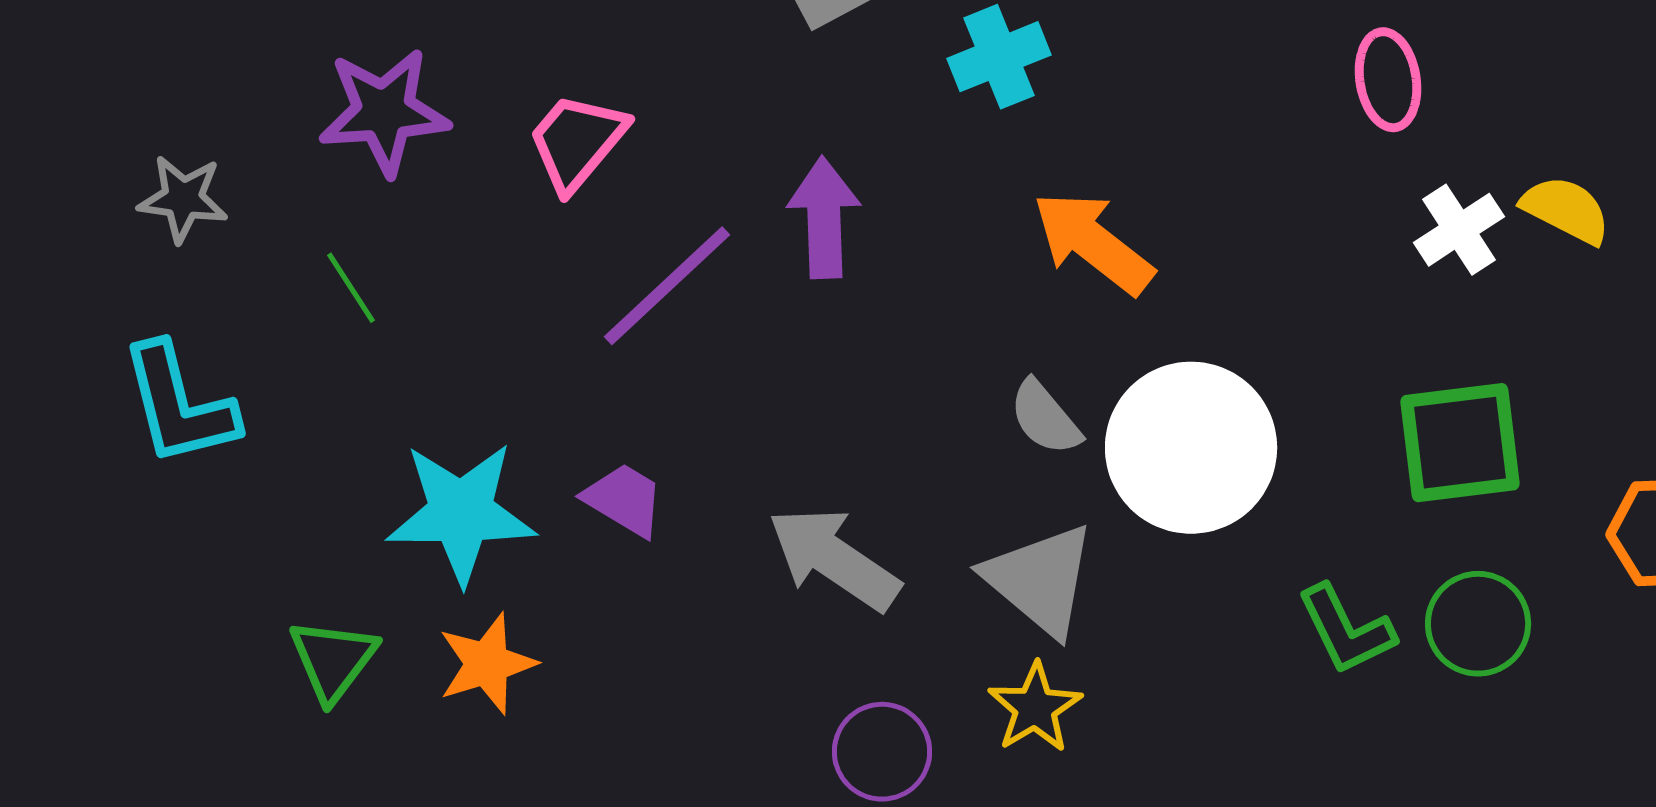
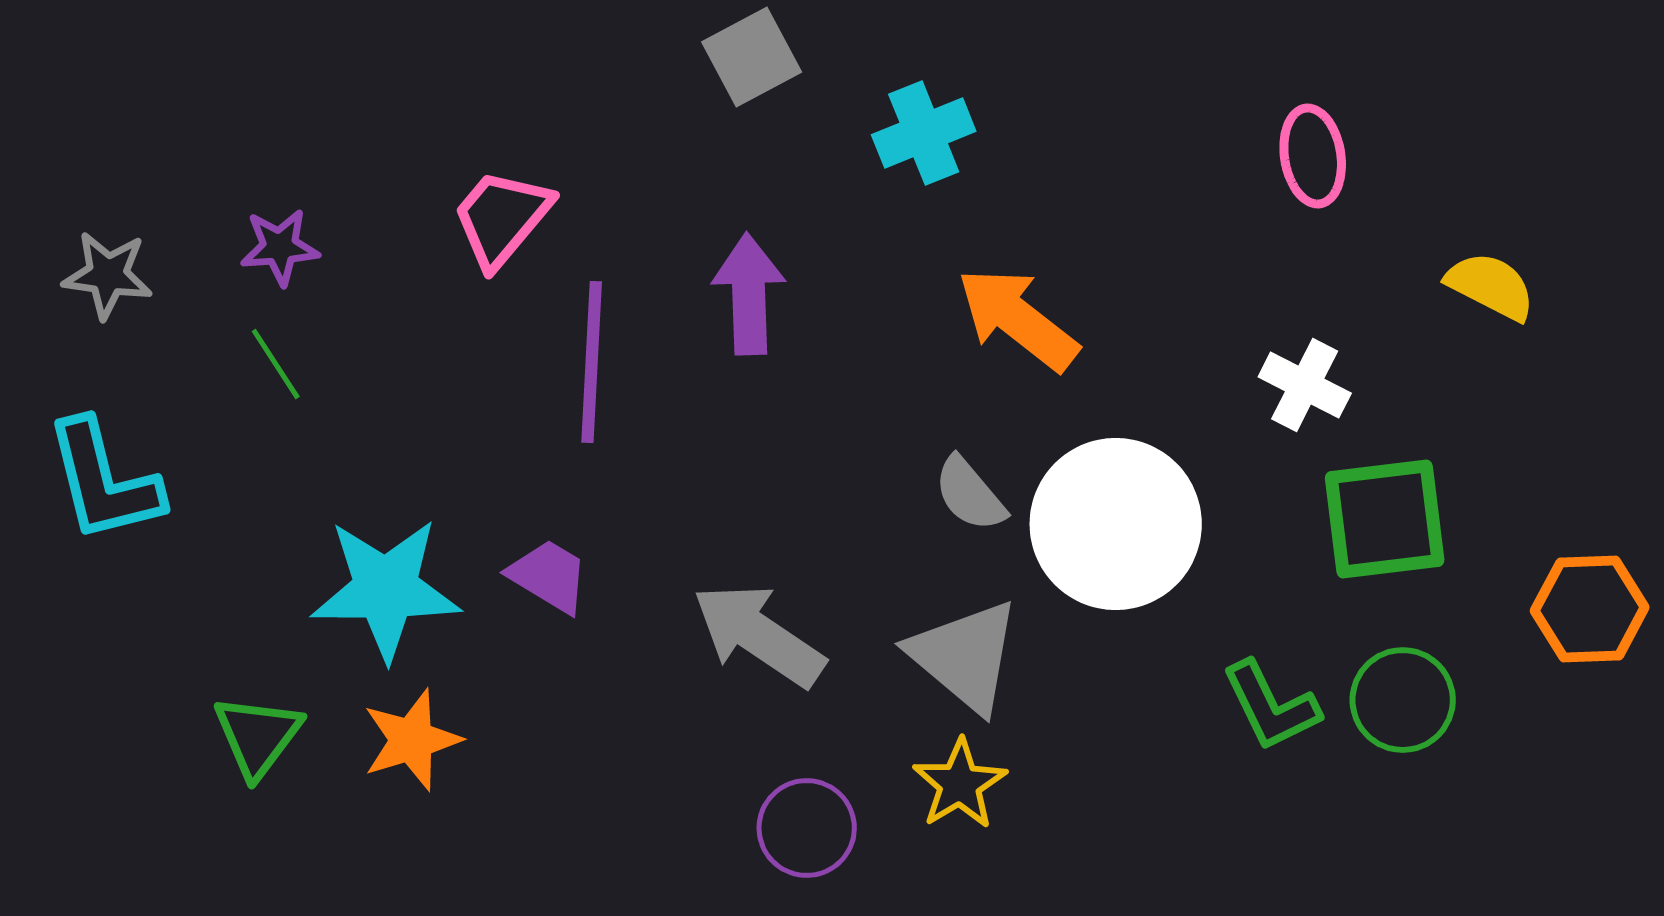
purple star: (384, 112) -> (280, 247), moved, size x0.6
white cross: (1459, 230) -> (1305, 385), moved, turned -30
purple line: (667, 286) -> (592, 362), turned -44

